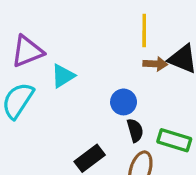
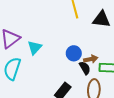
brown arrow: (155, 64) -> (91, 59), moved

